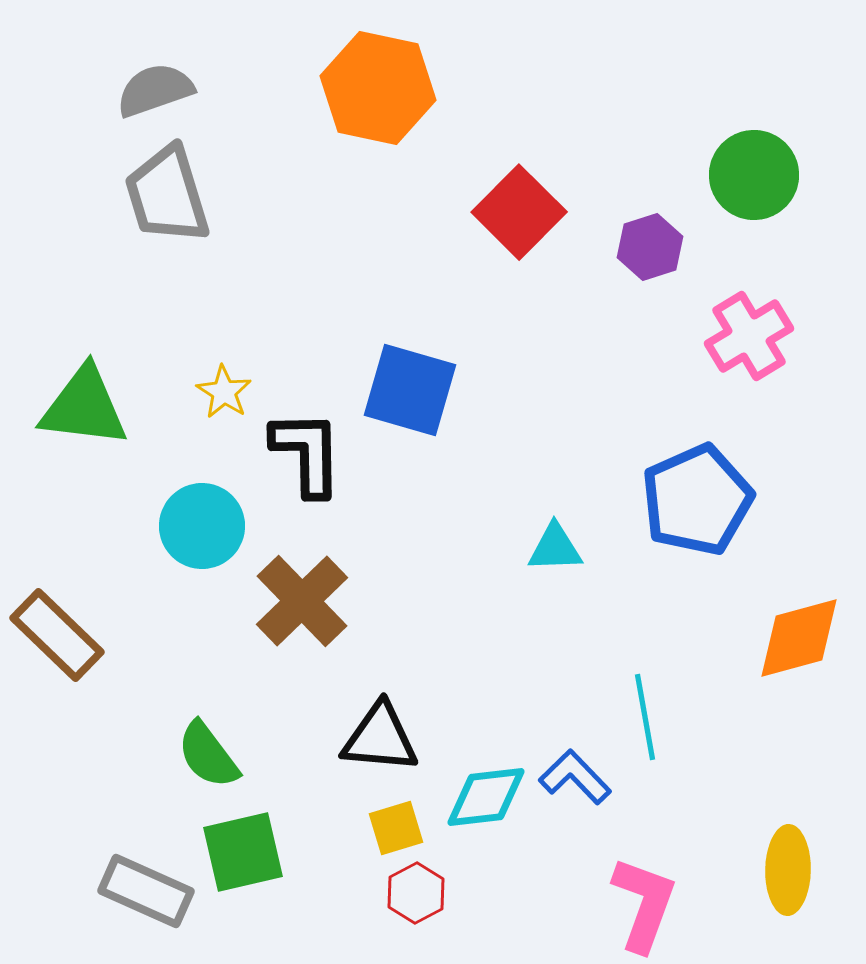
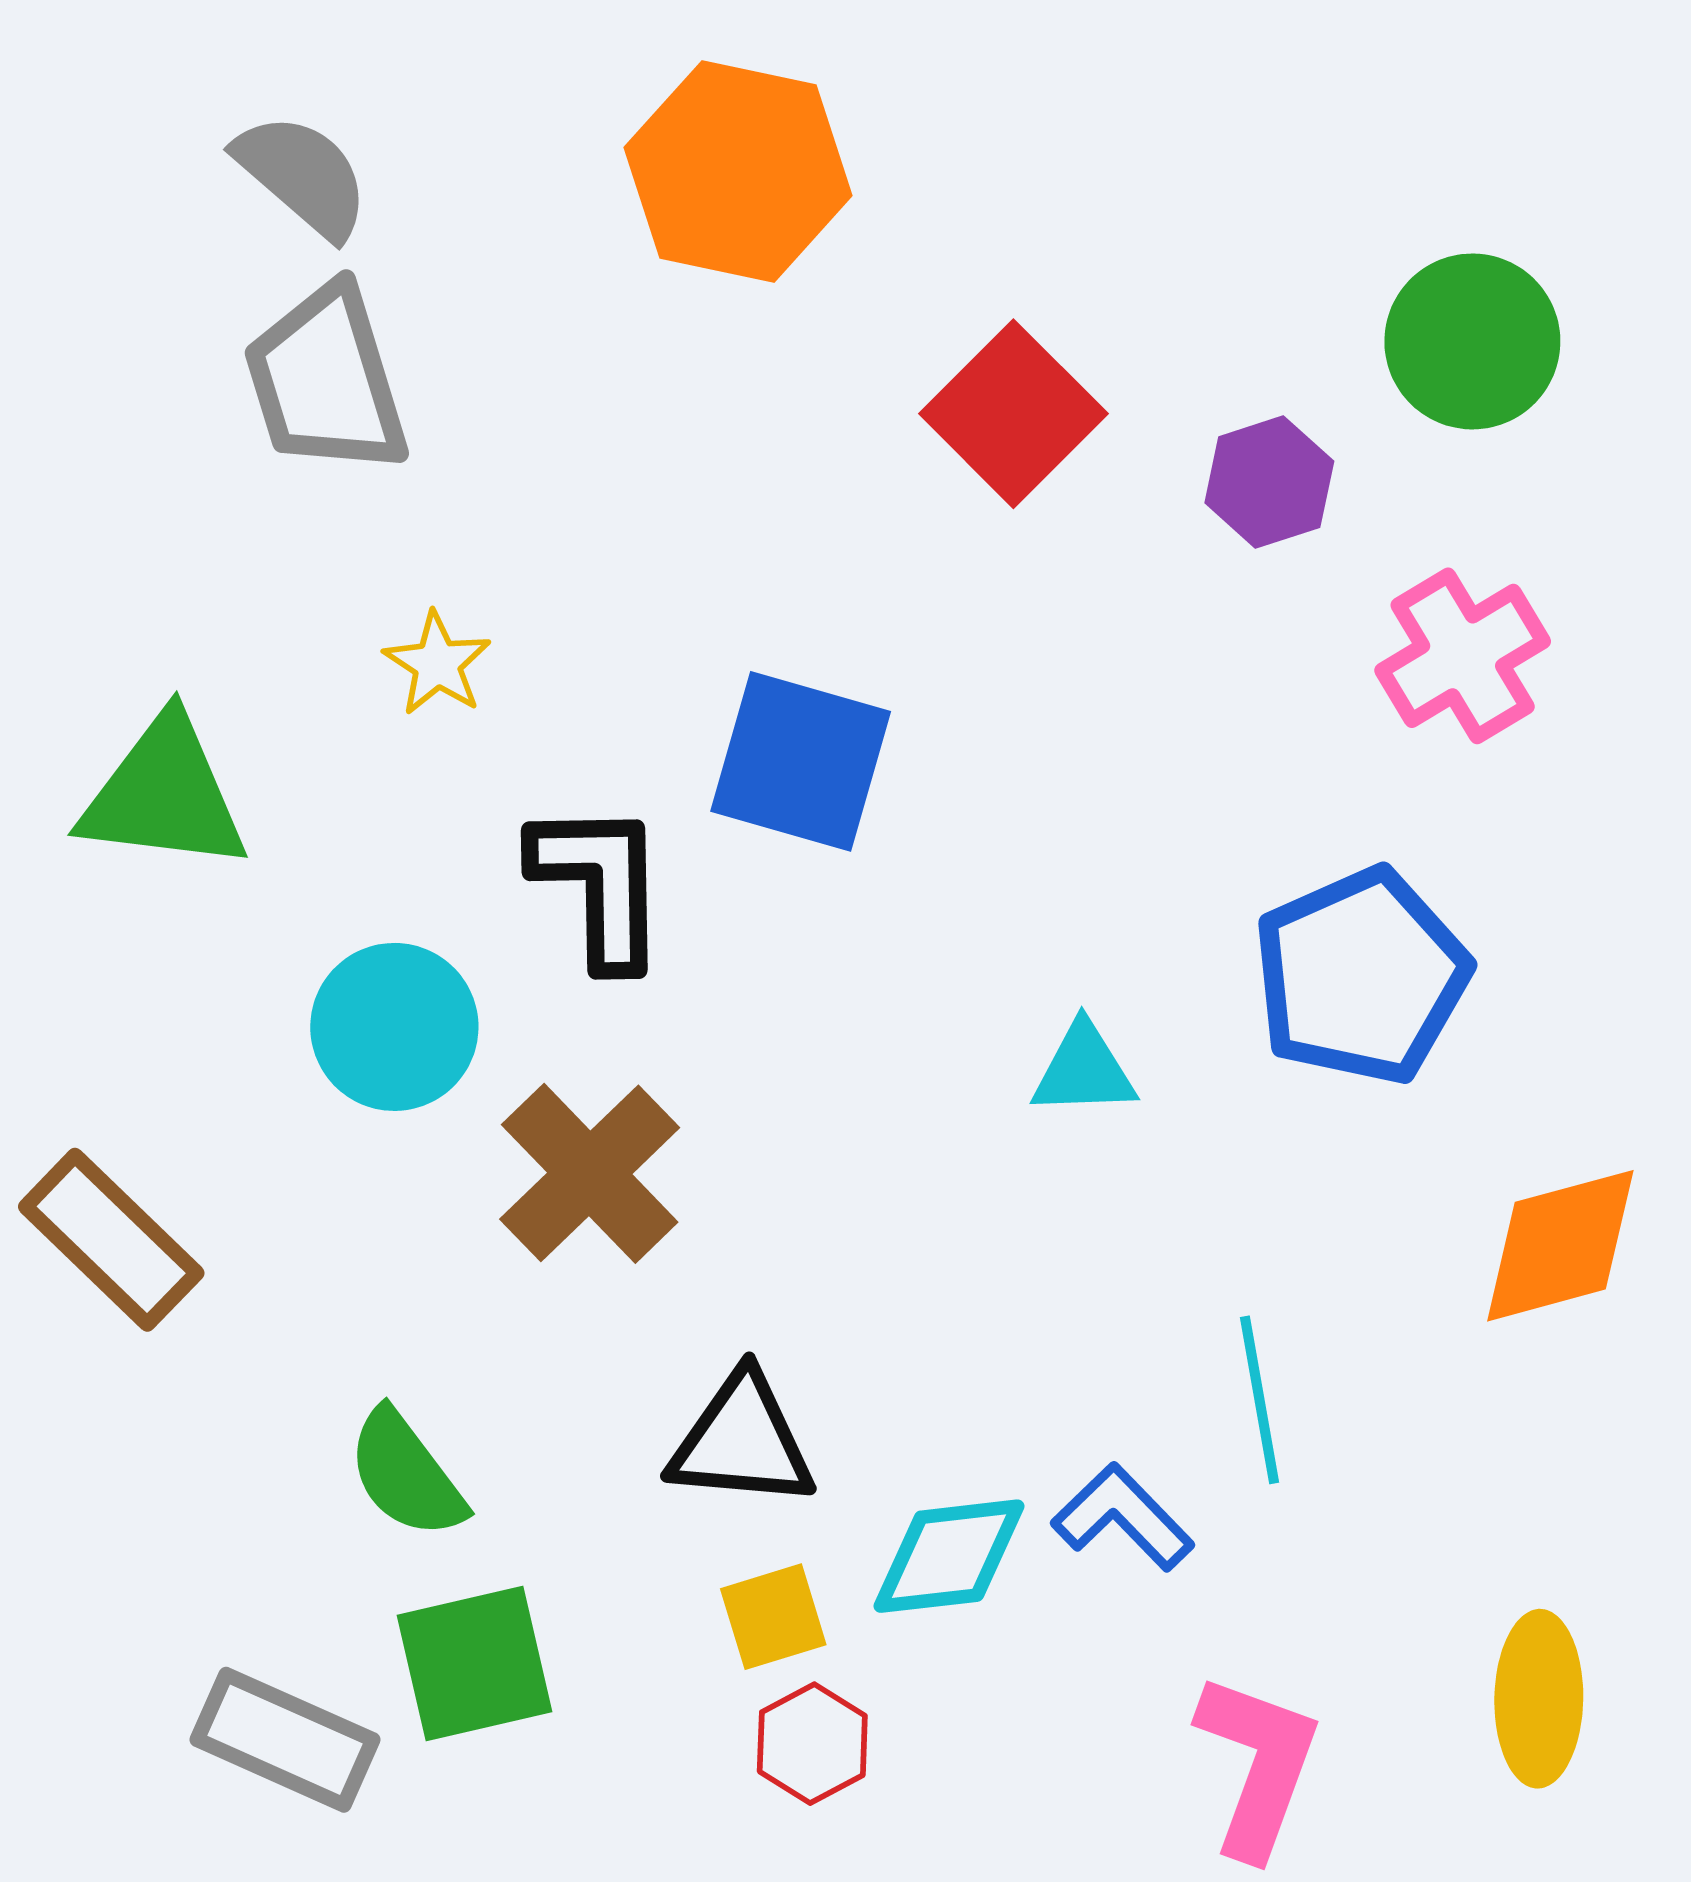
gray semicircle: (155, 90) -> (303, 175), turned 60
yellow star: (224, 392) -> (437, 664), moved

